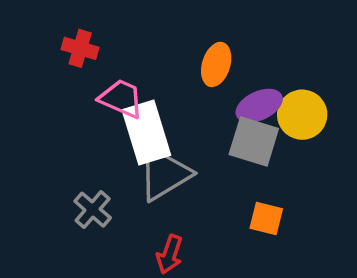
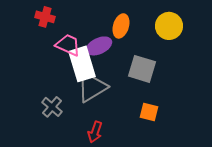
purple ellipse: (259, 106) -> (99, 46), moved
yellow circle: (302, 115) -> (169, 26), moved

